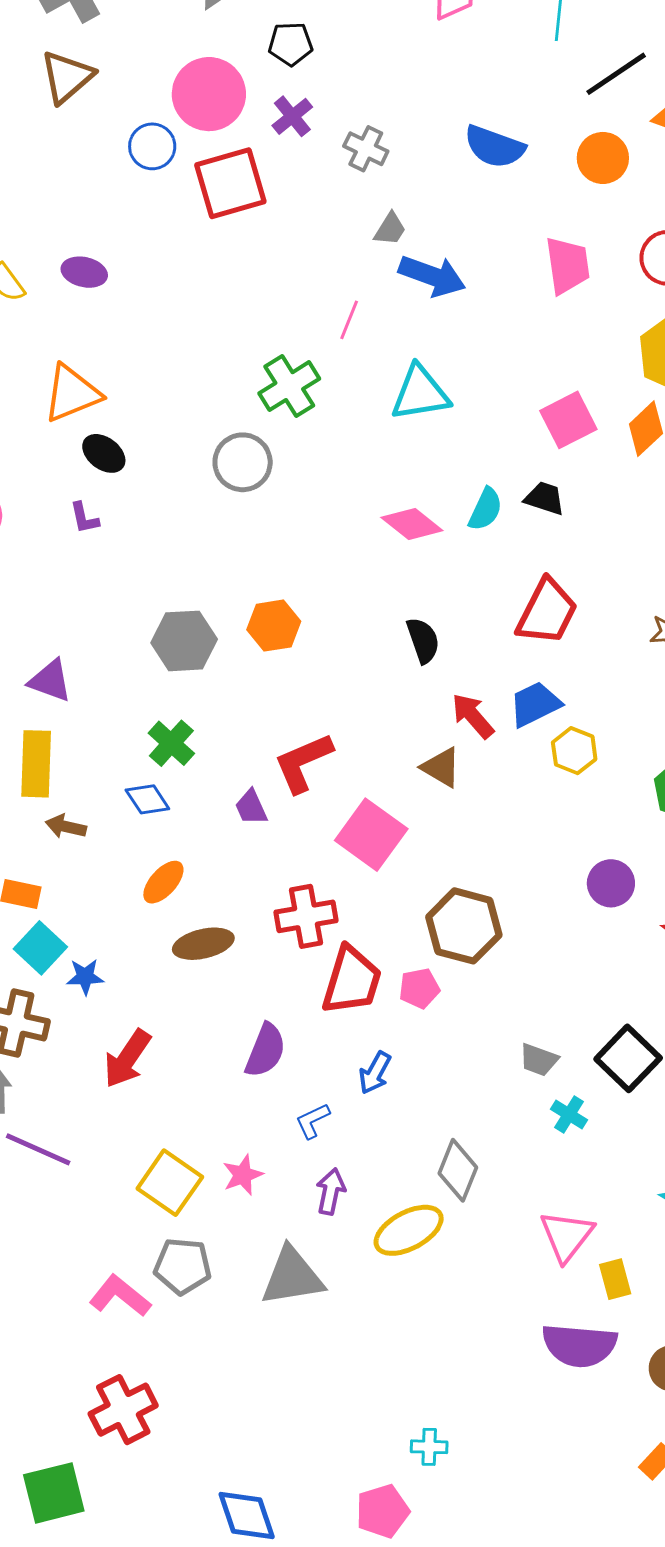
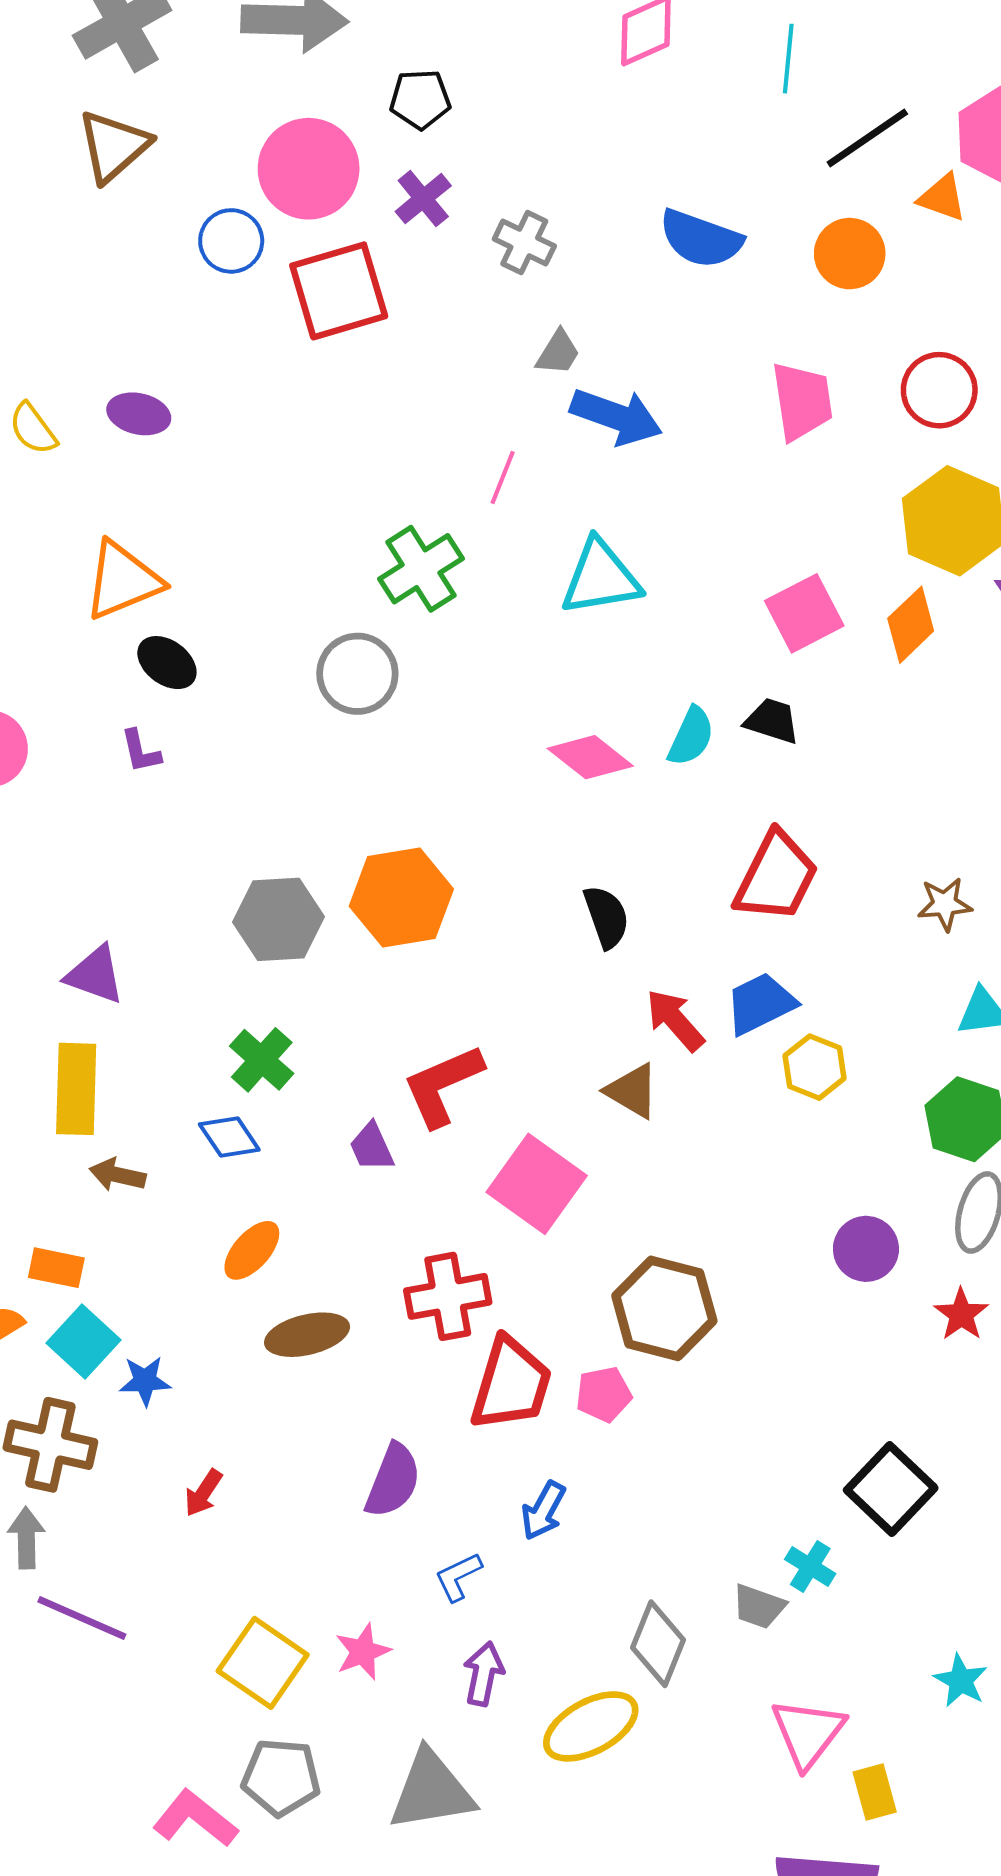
orange hexagon: (274, 626) -> (401, 898), size x1.4
red arrow: (127, 1059) -> (203, 1493), size x0.6
gray trapezoid: (539, 1060) -> (759, 1606), moved

